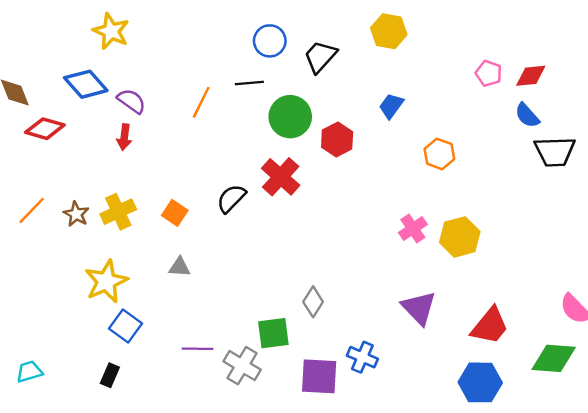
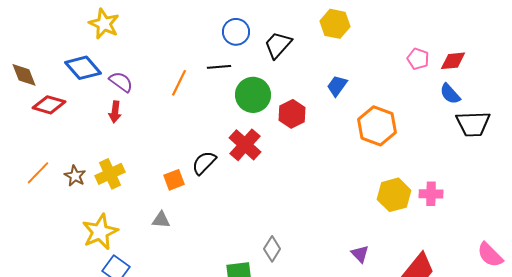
orange hexagon: (439, 154) -> (377, 126), size x1.5
orange square: (175, 213) -> (174, 180), moved, turned 35
pink cross: (413, 228) -> (431, 194), moved, turned 35
purple triangle: (419, 308) -> (360, 254), size x0.6

